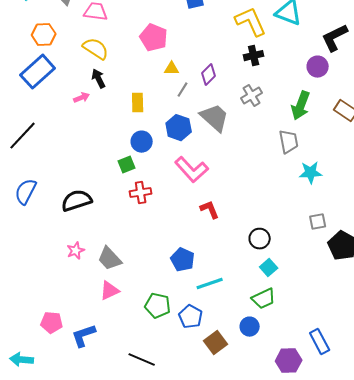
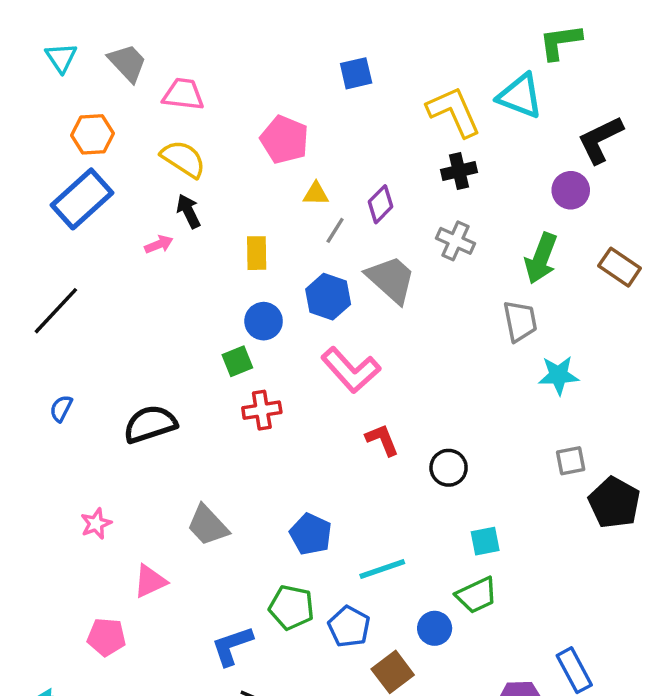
gray cross: (252, 96) -> (456, 241), turned -35
blue semicircle: (26, 192) -> (61, 408), size x0.6
black circle: (260, 239) -> (449, 468), moved
pink star: (76, 251) -> (96, 524), moved
blue pentagon: (183, 260) -> (311, 534), moved
cyan square: (269, 268) -> (485, 541), turned 30
pink triangle: (110, 291) -> (150, 581), moved
blue circle: (250, 327) -> (435, 628), moved
blue L-shape: (84, 336) -> (232, 646), moved

